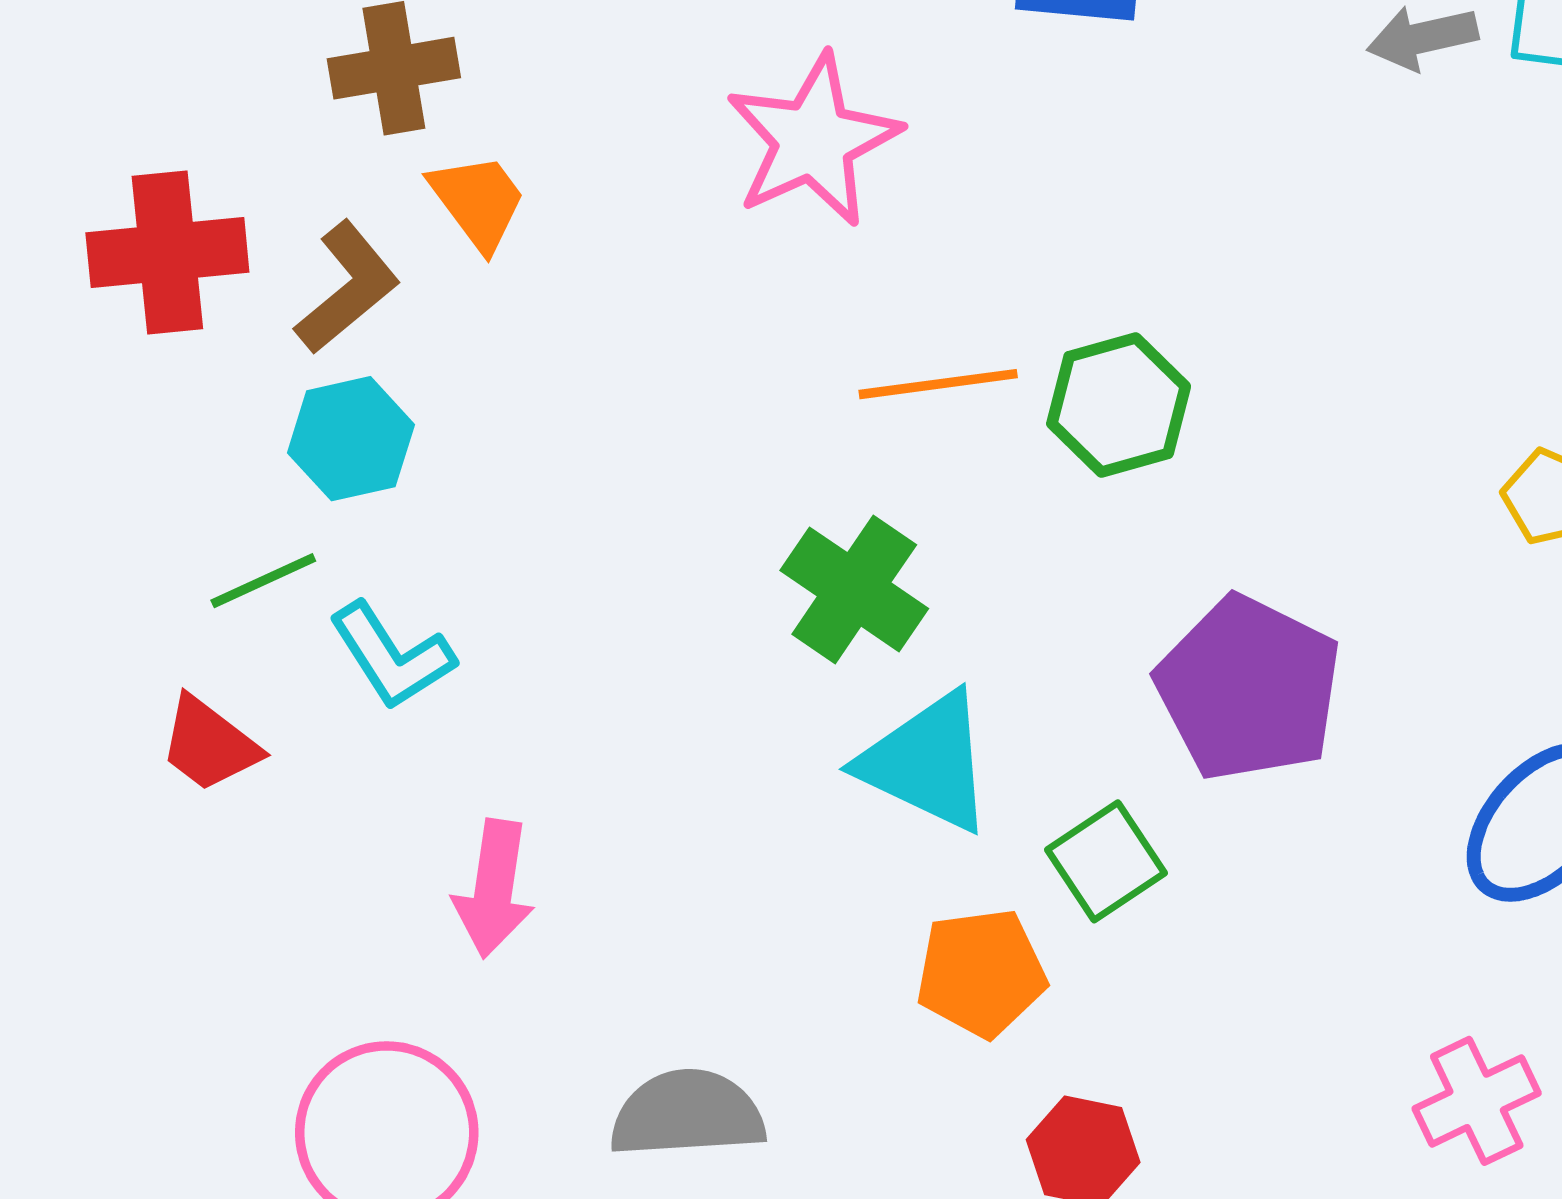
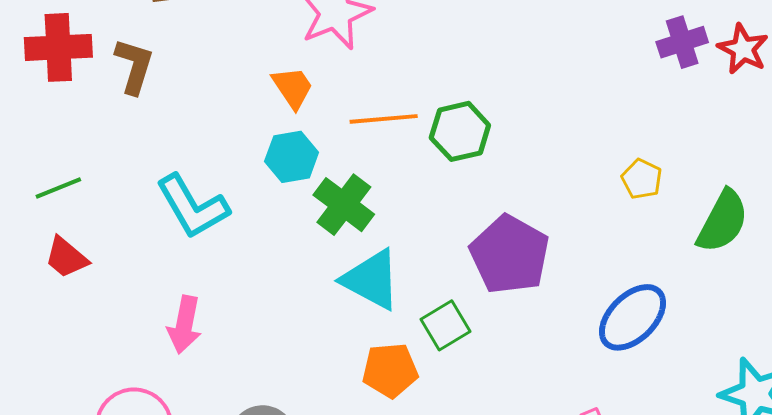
orange trapezoid: (478, 201) -> (293, 88), moved
brown L-shape: (347, 288) -> (134, 66), turned -36
cyan hexagon: (351, 439) -> (292, 157), moved
green line: (263, 581) -> (58, 188), moved
cyan L-shape: (392, 656) -> (192, 207), moved, size x1.4

